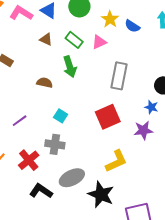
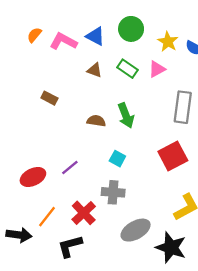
green arrow: (70, 67) -> (126, 116), moved
black L-shape: (41, 191) -> (70, 246), moved, turned -45

